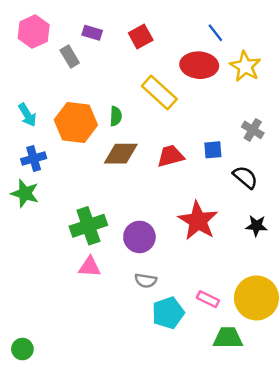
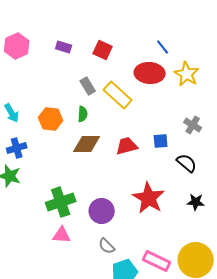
red square: (141, 37) -> (103, 50), turned -36
gray rectangle: (70, 56) -> (88, 86), moved
orange hexagon: (76, 122) -> (51, 119), size x0.7
gray semicircle: (146, 281) -> (107, 246), turned 36
pink rectangle: (208, 299) -> (157, 261), size x1.5

